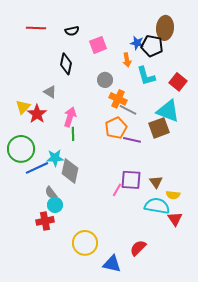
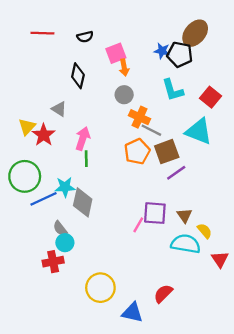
brown ellipse: (165, 28) -> (195, 33), turned 35
orange arrow: (127, 60) -> (124, 67), moved
brown square: (159, 128) -> (167, 152), moved
purple line: (132, 140) -> (176, 173), moved, turned -48
yellow semicircle: (173, 195) -> (205, 231), turned -136
red triangle: (175, 219) -> (220, 259), moved

